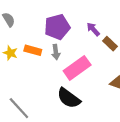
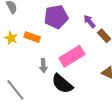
gray arrow: (56, 52) -> (43, 66), moved

